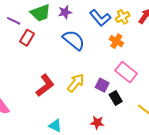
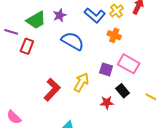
purple square: (102, 85) -> (106, 69), moved
red star: (97, 123) -> (107, 103), moved

